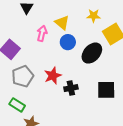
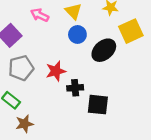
pink arrow: (42, 33) -> (40, 15), moved, turned -84
black square: (106, 90) -> (98, 105), moved

